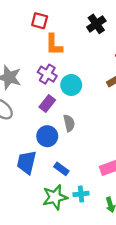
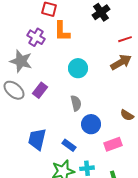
purple cross: (47, 74) -> (36, 37), moved
purple rectangle: (47, 104) -> (40, 90), moved
blue circle: (47, 136) -> (91, 124), moved

